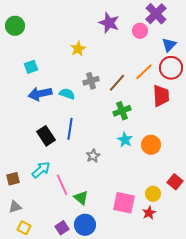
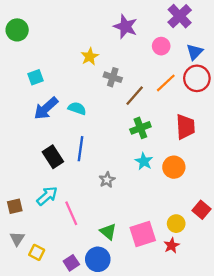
pink circle: (140, 31) -> (161, 46), moved
gray cross: (91, 81) -> (113, 77), moved, turned 35
blue arrow: (40, 94) -> (46, 108), turned -30
red trapezoid: (161, 96) -> (185, 127), moved
green triangle: (81, 198) -> (108, 232), moved
pink square: (124, 203) -> (143, 234), turned -30
gray triangle: (15, 207) -> (17, 239), turned -40
yellow square: (24, 228) -> (37, 252), moved

